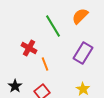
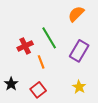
green line: (53, 26) -> (49, 38), moved
red cross: (29, 48) -> (25, 46), turned 35

